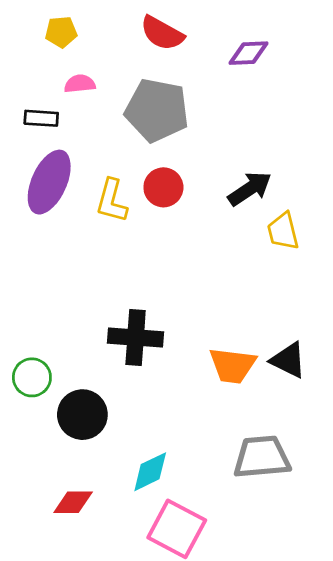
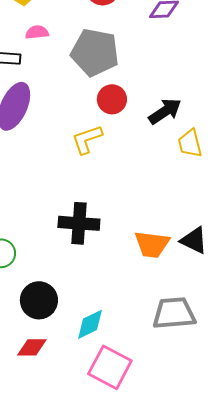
red circle: (163, 187) -> (112, 99), moved
yellow L-shape: (112, 201) -> (87, 139), moved, turned 56
black circle: (82, 415) -> (39, 300), moved

